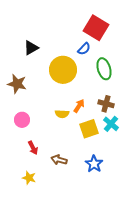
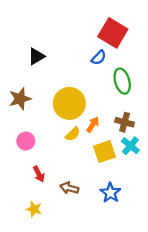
yellow circle: (63, 70) -> (69, 103), moved
brown star: (17, 84) -> (20, 99), turned -30
yellow semicircle: (62, 114) -> (73, 134), turned -48

